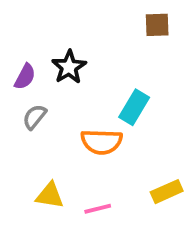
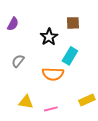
brown square: (157, 25) -> (73, 23), moved
black star: (69, 67) -> (49, 37), moved
purple semicircle: (25, 77) -> (13, 24), moved

